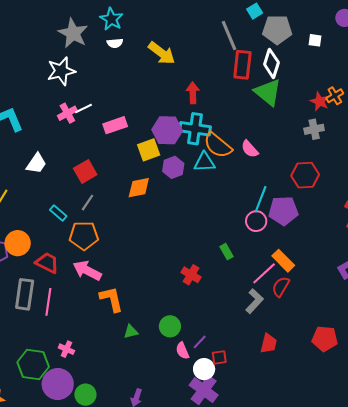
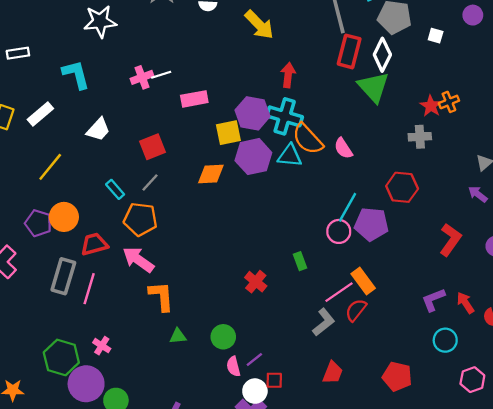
white star: (61, 71) -> (100, 21), moved
purple hexagon: (173, 167) -> (253, 157), size x1.4
red trapezoid: (47, 263) -> (94, 244), turned -50

